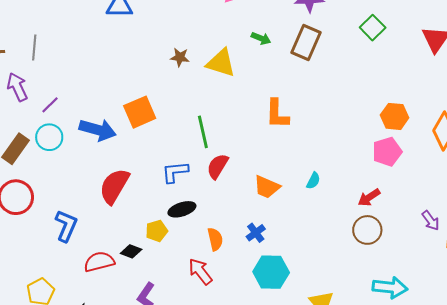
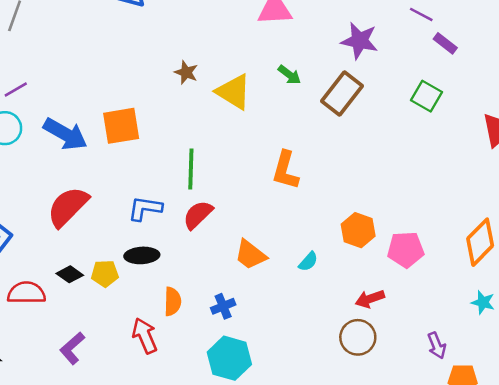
green square: (373, 28) -> (426, 96), turned -30
orange hexagon: (395, 116) -> (358, 230), moved
black diamond: (131, 251) -> (70, 274), moved

